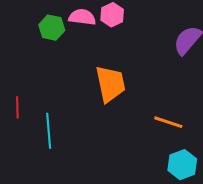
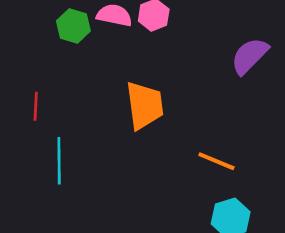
red line: (17, 107) -> (36, 106), moved

